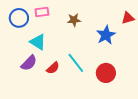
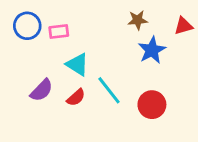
pink rectangle: (42, 12) -> (59, 32), moved
brown star: (74, 20) -> (138, 20), moved
cyan triangle: (38, 42) -> (77, 64), moved

